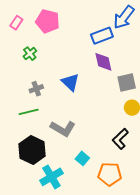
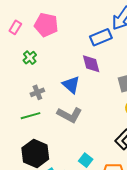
purple diamond: (103, 62) -> (91, 64), moved
gray L-shape: (63, 129) -> (69, 115), moved

